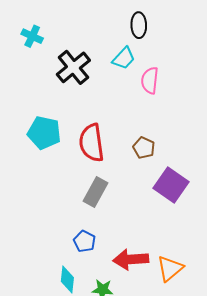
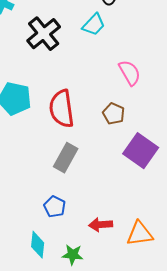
pink semicircle: (150, 80) -> (130, 73), moved, turned 144
red arrow: (131, 259) -> (101, 225), size x0.7
orange triangle: (170, 268) -> (140, 234), turned 32

